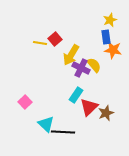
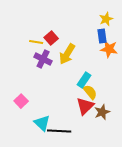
yellow semicircle: (94, 65) -> (90, 92), moved
purple cross: (81, 68) -> (43, 59), moved
cyan rectangle: (76, 95) -> (84, 80), moved

